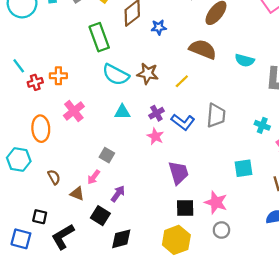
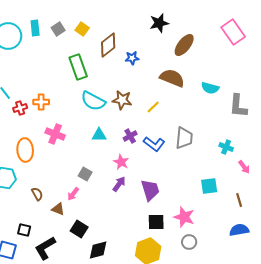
pink cross: (74, 111) -> (55, 134), turned -30
pink star: (155, 136) -> (121, 162), moved
purple arrow: (118, 194) -> (119, 184), moved

